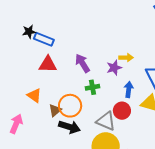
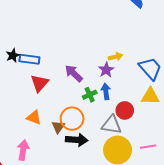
red triangle: (48, 64) -> (40, 83), turned -36
blue arrow: (129, 89) -> (106, 91), moved

